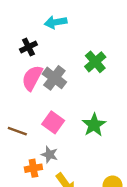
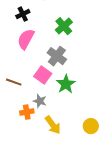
green cross: (95, 62) -> (64, 26), moved
gray cross: (54, 78) -> (57, 56), moved
green star: (94, 125) -> (66, 84), moved

